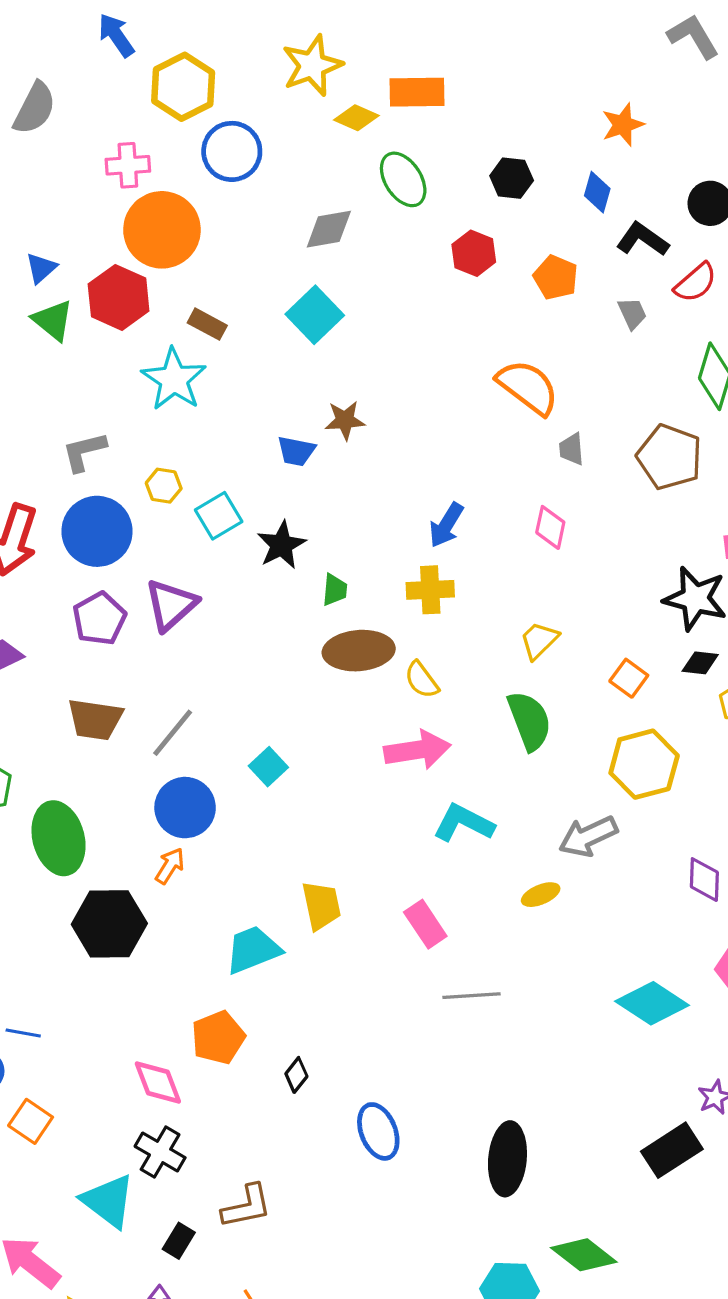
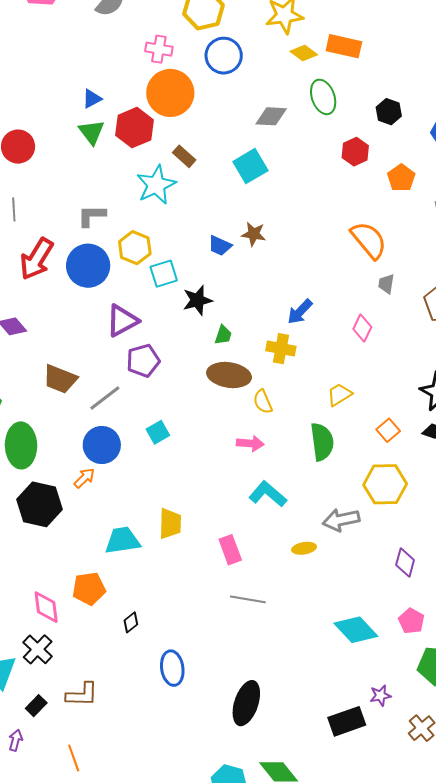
yellow hexagon: (164, 486) -> (135, 248), size x1.5
purple pentagon: (99, 619) -> (143, 361), moved
pink arrow: (417, 750) -> (250, 443), size x0.7

